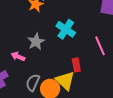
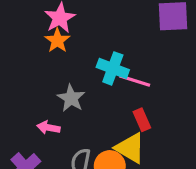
pink line: (100, 46) -> (135, 81), moved, turned -36

